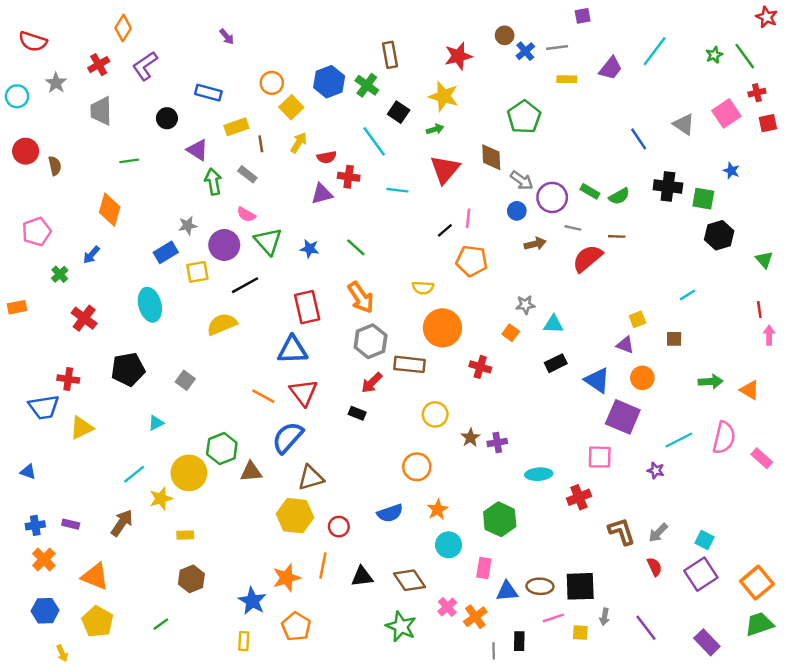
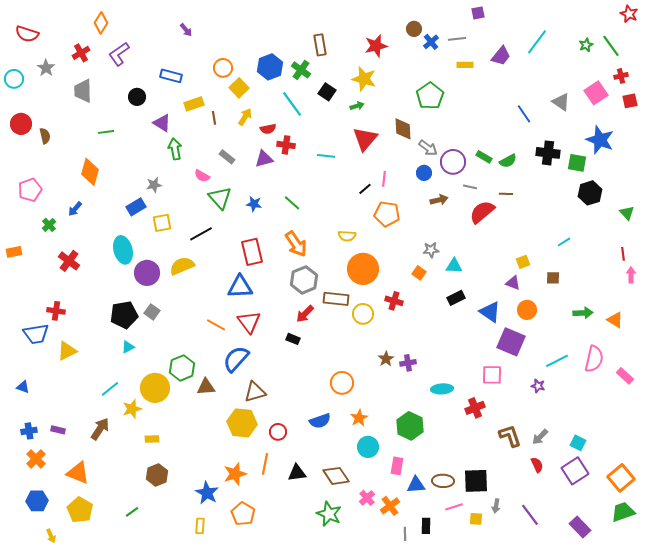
cyan line: (374, 141) -> (292, 104), moved
blue star: (731, 171) -> (600, 140), size x2.0
gray rectangle: (247, 174) -> (227, 157), moved
purple circle: (224, 245) -> (147, 273), moved
black pentagon: (128, 369) -> (124, 315), moved
yellow circle: (435, 414) -> (363, 314), moved

